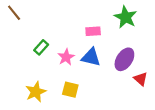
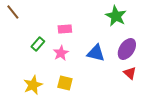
pink rectangle: (93, 31) -> (65, 29), moved
blue triangle: (91, 57) -> (96, 53), moved
purple ellipse: (124, 59) -> (127, 49), moved

